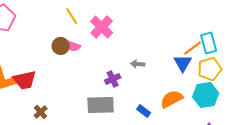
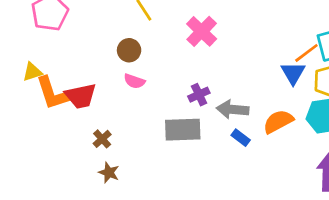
pink cross: (102, 27) -> (202, 31), moved
pink semicircle: (73, 46) -> (134, 81), moved
gray arrow: (138, 64) -> (233, 109), moved, size x1.6

